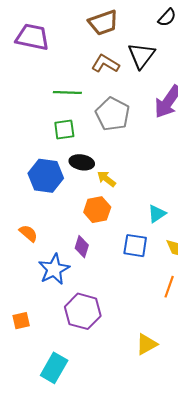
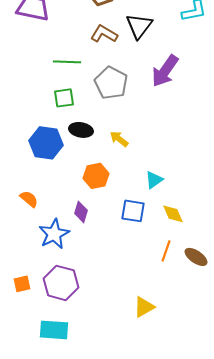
yellow arrow: (106, 179) -> (119, 139), moved
purple hexagon: (83, 311) -> (61, 283), moved
cyan rectangle: (54, 368) -> (54, 330), turned 64

